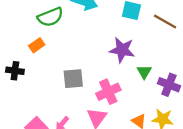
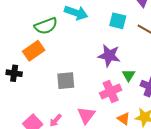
orange rectangle: (37, 45) -> (34, 51), size x1.5
pink cross: (108, 92) -> (111, 92), moved

